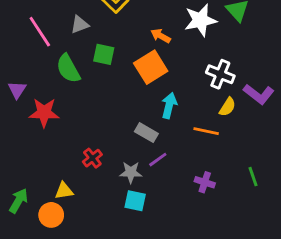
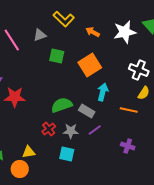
orange arrow: (161, 36) -> (93, 32), moved
green semicircle: (68, 69) -> (62, 105), moved, turned 100
gray star: (131, 172) -> (71, 131), moved
cyan square: (135, 201) -> (67, 154), moved

